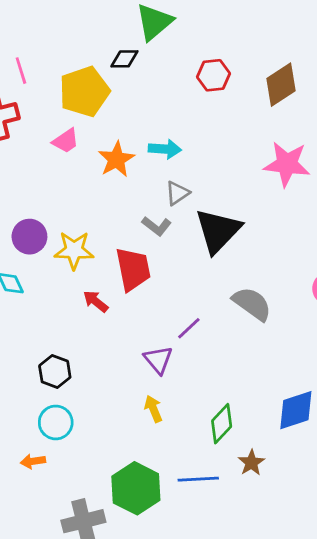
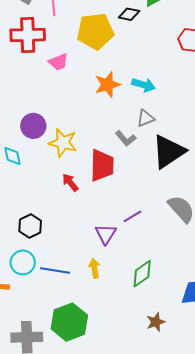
pink trapezoid: (66, 141) -> (58, 62), moved
green diamond: (222, 424) -> (142, 274), moved
blue line: (198, 479) -> (55, 271), moved

